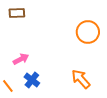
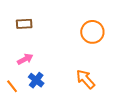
brown rectangle: (17, 13) -> (24, 24), moved

